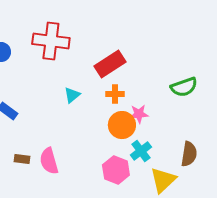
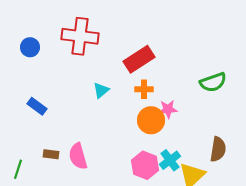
cyan cross: (141, 151) -> (170, 160), moved

